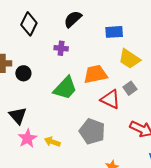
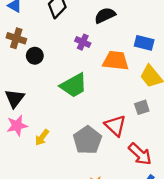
orange trapezoid: (95, 74) -> (116, 61), moved
red triangle: (110, 99) -> (115, 126), moved
yellow arrow: (52, 142) -> (42, 137), turned -91

